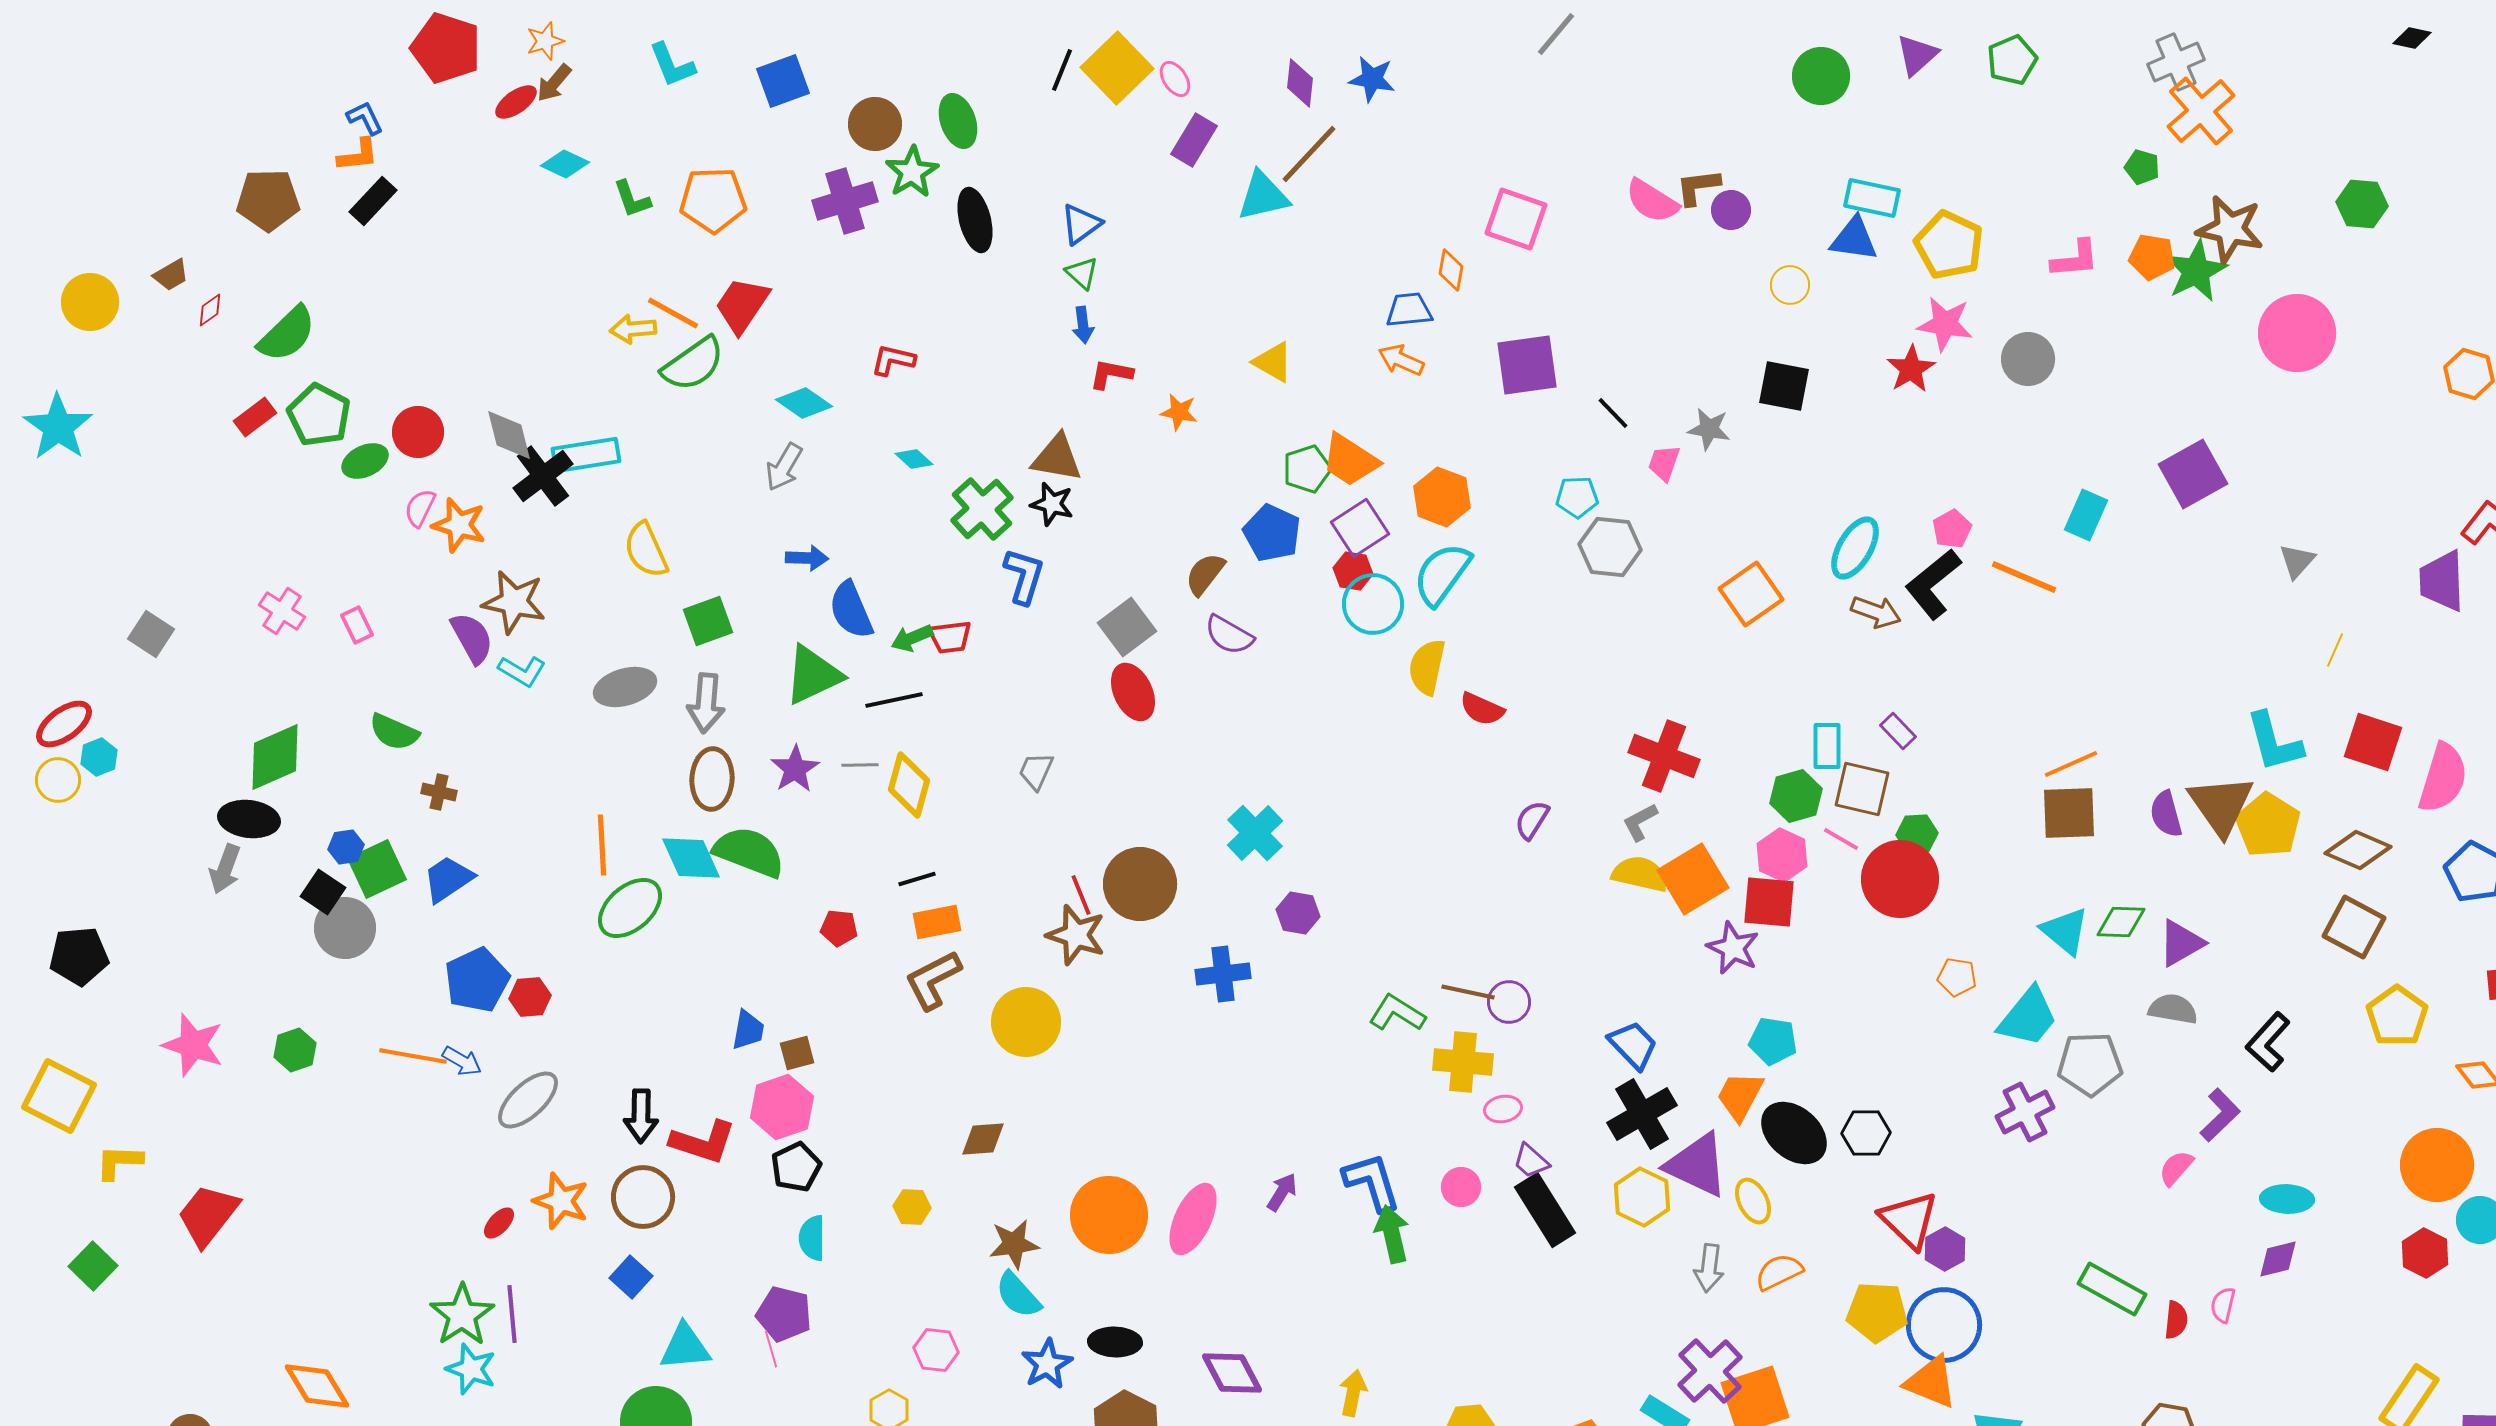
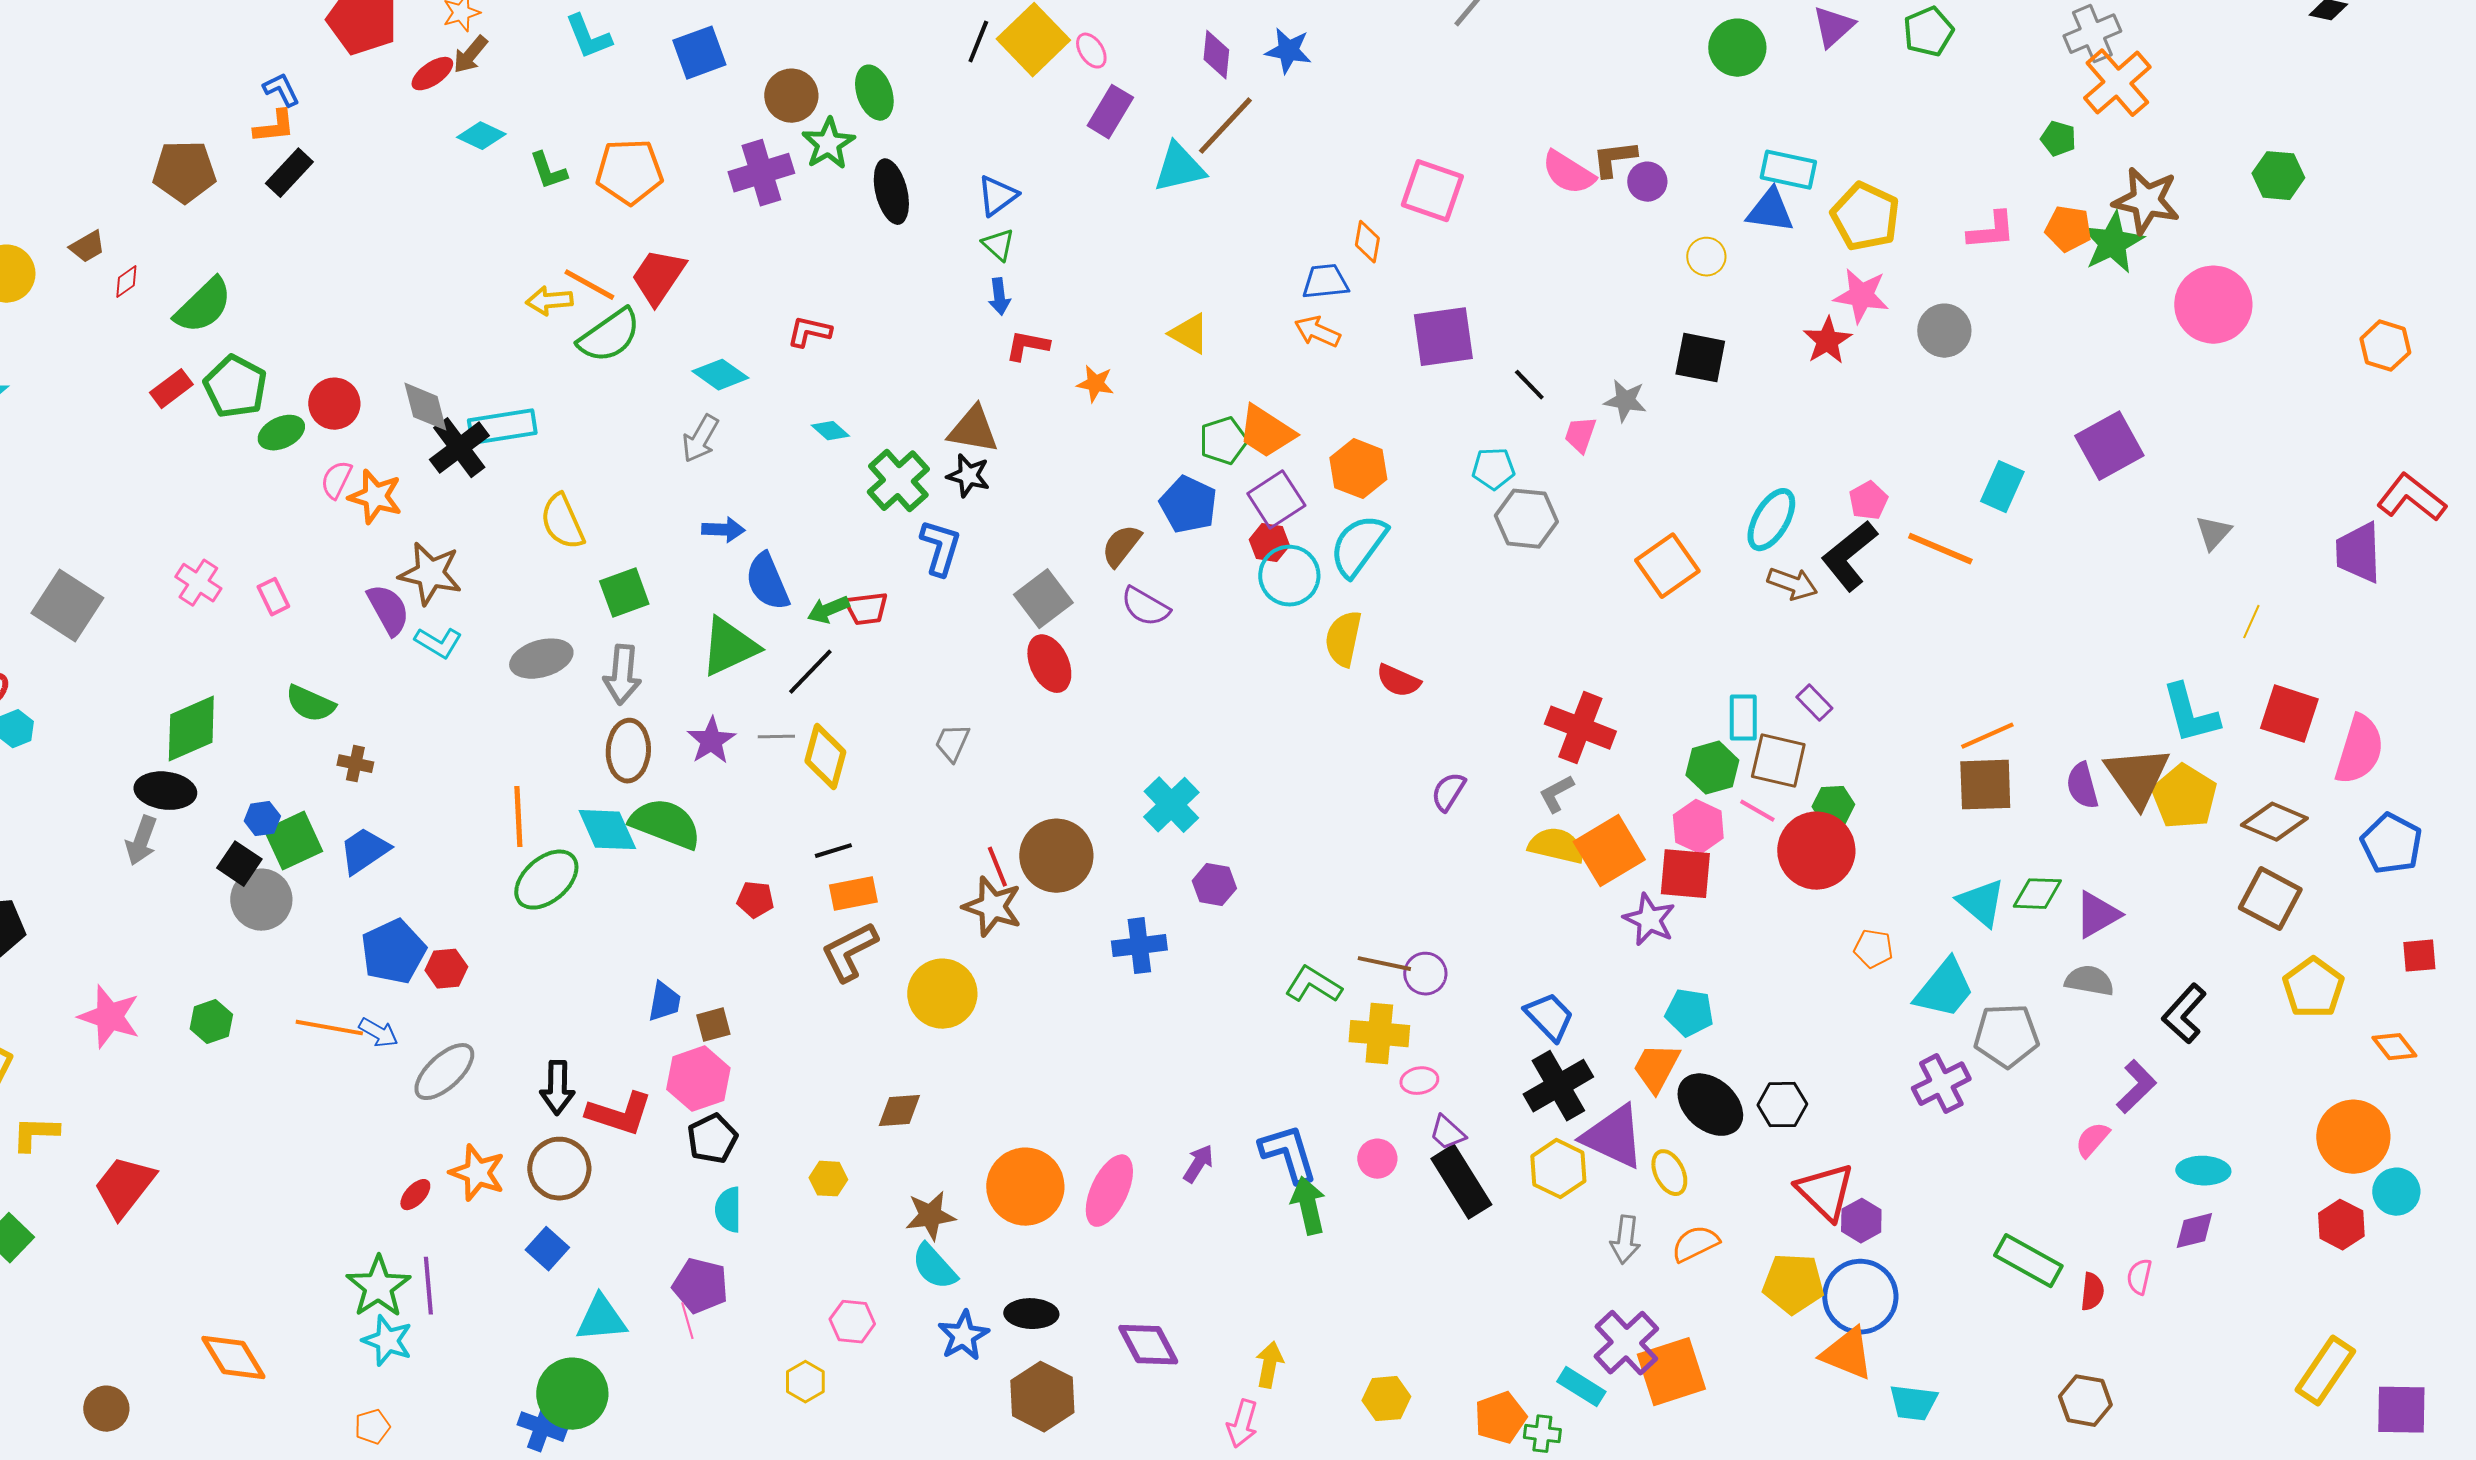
gray square: (151, 634) -> (67, 606), size x1.5
black line: (894, 700) -> (810, 672), turned -34

